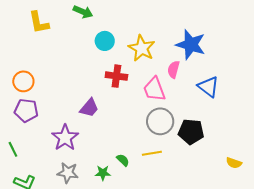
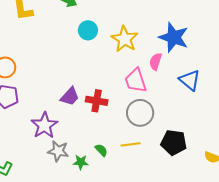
red cross: (116, 76) -> (97, 101), moved
black pentagon: (191, 132) -> (174, 142), moved
gray star: (68, 173) -> (58, 151), moved

